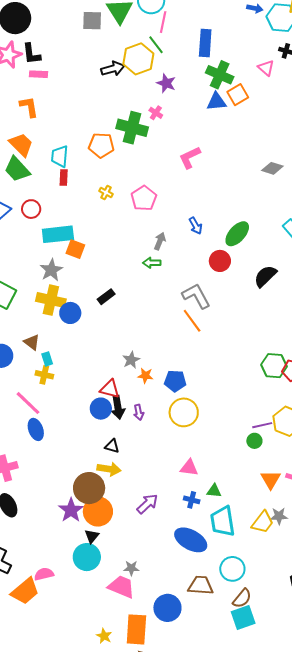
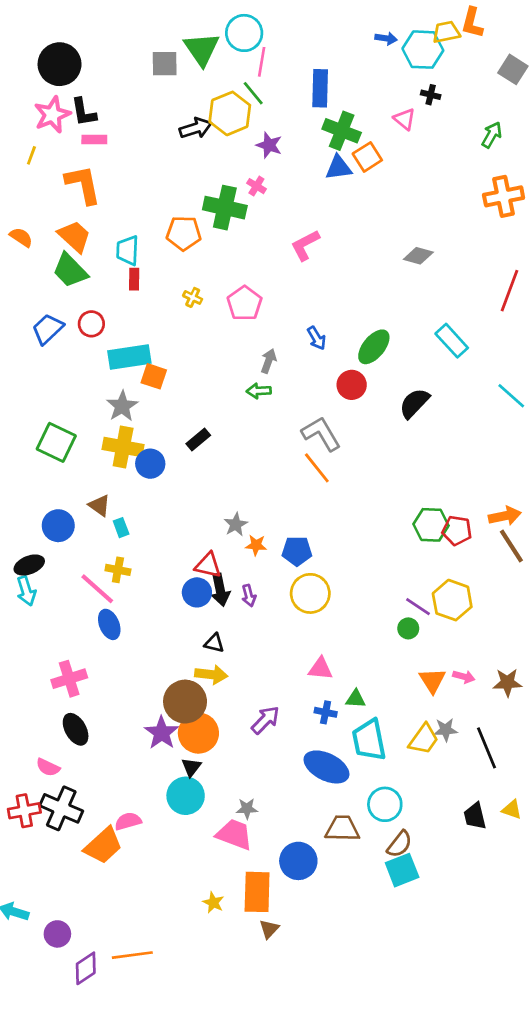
orange L-shape: (29, 107) -> (83, 185), size x1.4
yellow cross: (44, 375) -> (118, 570), moved
purple line: (262, 425) -> (418, 607), turned 48

